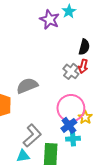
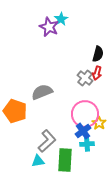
cyan star: (69, 11) -> (61, 19), moved
purple star: (50, 20) -> (49, 27), moved

